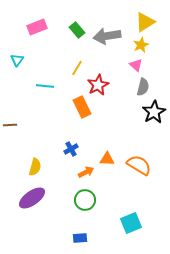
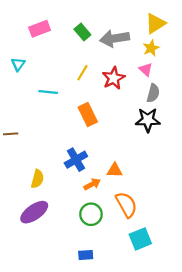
red star: (98, 85) -> (114, 78), moved
black star: (154, 112) -> (148, 120), moved, turned 30
blue cross: (71, 149) -> (76, 160), size x1.5
orange semicircle: (139, 165) -> (126, 205), moved, turned 30

